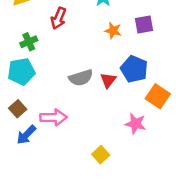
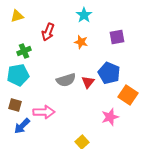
orange star: (113, 31) -> (81, 42), moved
brown square: (18, 109) -> (15, 105), turned -32
pink star: (135, 124) -> (110, 117), turned -30

